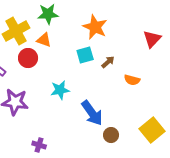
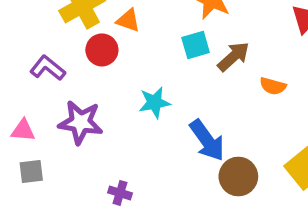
brown arrow: (108, 62) -> (233, 57), size x1.5
brown circle: (111, 135) -> (238, 177), size x1.5

